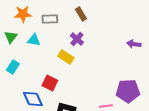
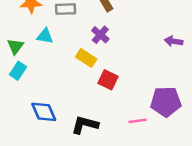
green triangle: (11, 37) -> (15, 46), moved
red square: (50, 83) -> (108, 80), moved

